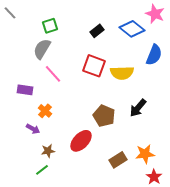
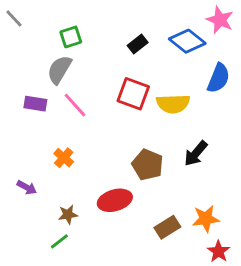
purple rectangle: (25, 90) -> (35, 104), moved
purple arrow: (33, 129) -> (27, 187), moved
red ellipse: (81, 141) -> (115, 200), turned 30

